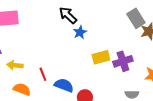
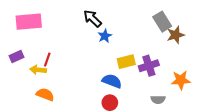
red line: (43, 74) -> (47, 60), moved, turned 40
blue semicircle: (64, 85) -> (112, 81), moved

